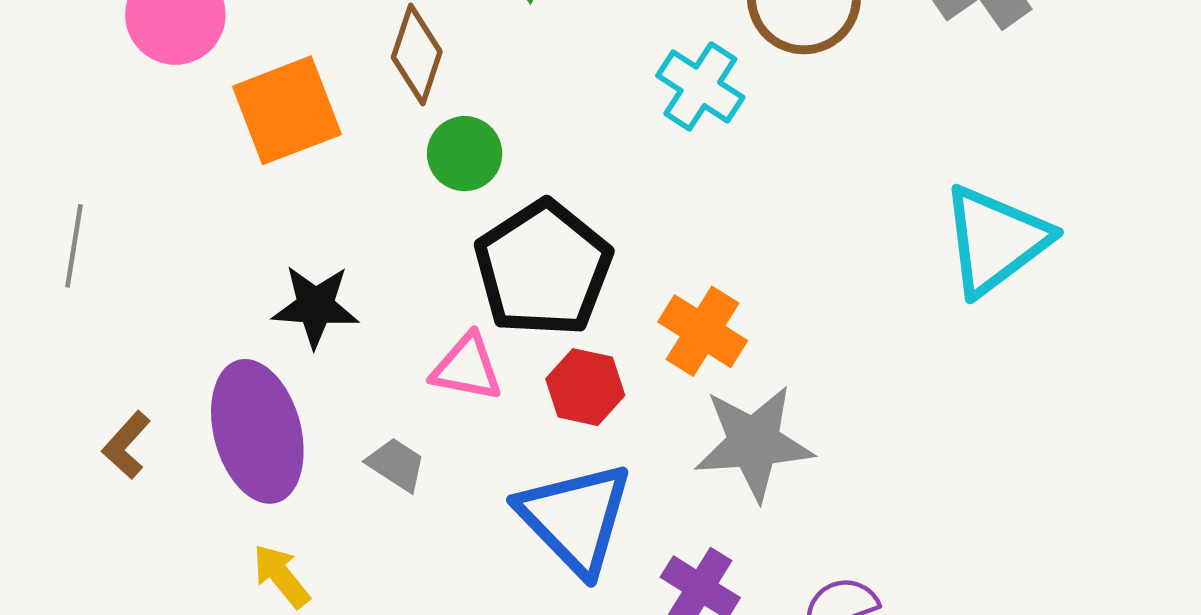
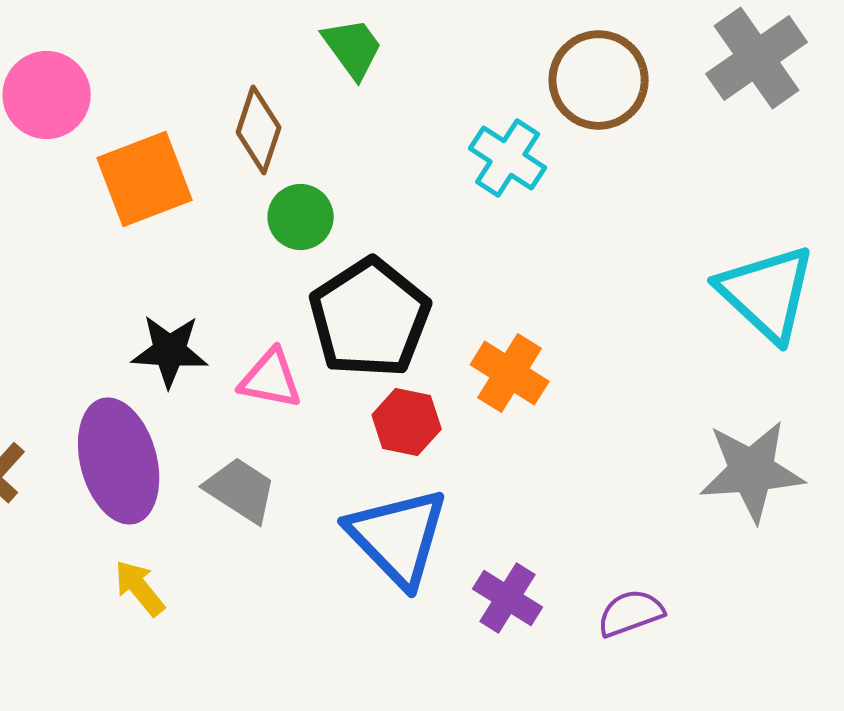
cyan triangle: (995, 240) -> (767, 293), turned -40
pink triangle: (467, 368) -> (271, 379), moved
gray star: (754, 443) -> (752, 471), moved
gray trapezoid: (396, 464) -> (241, 490), size x1.4

